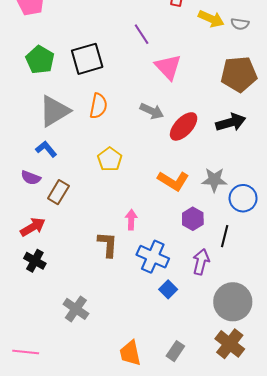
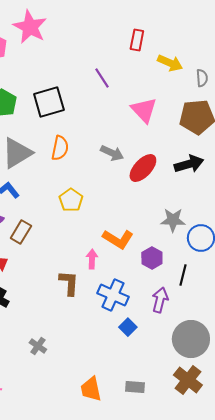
gray semicircle: (240, 24) -> (202, 78), moved, turned -102
pink triangle: (168, 67) -> (144, 110), moved
orange L-shape: (173, 181) -> (118, 239), moved
gray cross: (76, 309) -> (38, 346), size x0.7
gray rectangle: (175, 351) -> (135, 387), turned 60

